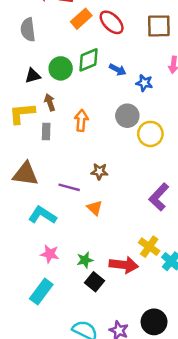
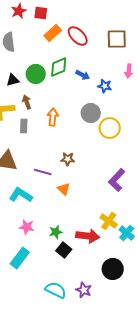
black circle: (154, 322) -> (113, 269), moved

